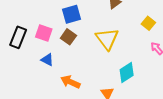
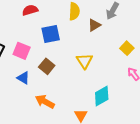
brown square: (68, 37) -> (47, 66), moved
yellow triangle: (107, 39) -> (84, 61), size x0.7

